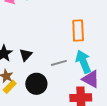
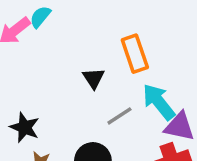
black triangle: (26, 55) -> (94, 78), moved

